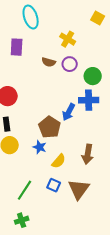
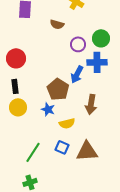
purple circle: (70, 64) -> (78, 44), moved
brown arrow: (88, 154) -> (91, 104), moved
yellow semicircle: (59, 161) -> (67, 123), turned 35
brown triangle: (79, 189) -> (87, 151), turned 50

